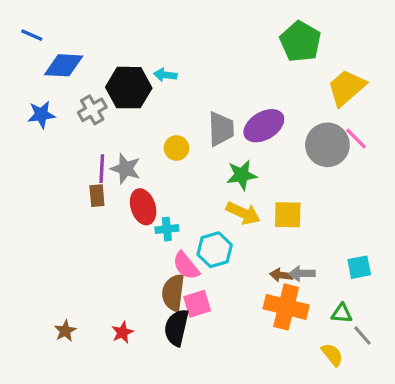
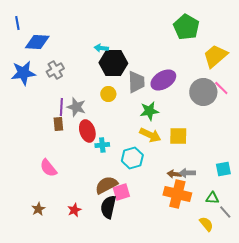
blue line: (32, 35) -> (17, 23), turned 56
black hexagon: (129, 88) -> (113, 63), moved
blue star: (41, 115) -> (23, 73), size x1.4
pink semicircle: (186, 266) -> (48, 168), moved
brown semicircle: (173, 293) -> (106, 185), turned 55

